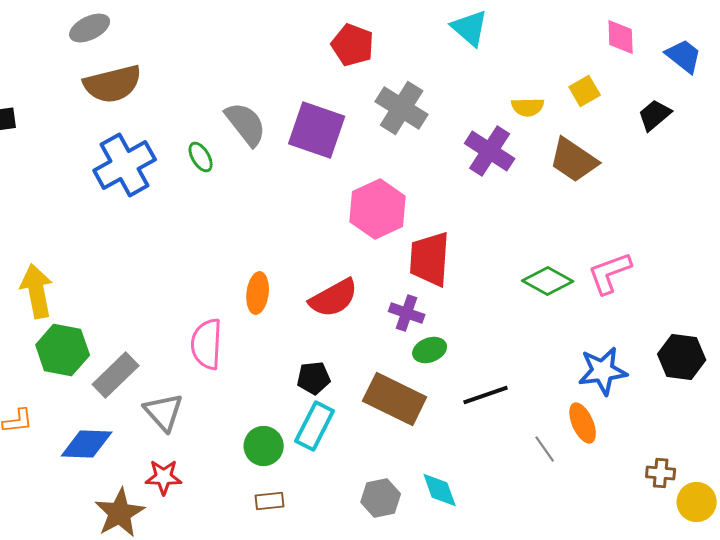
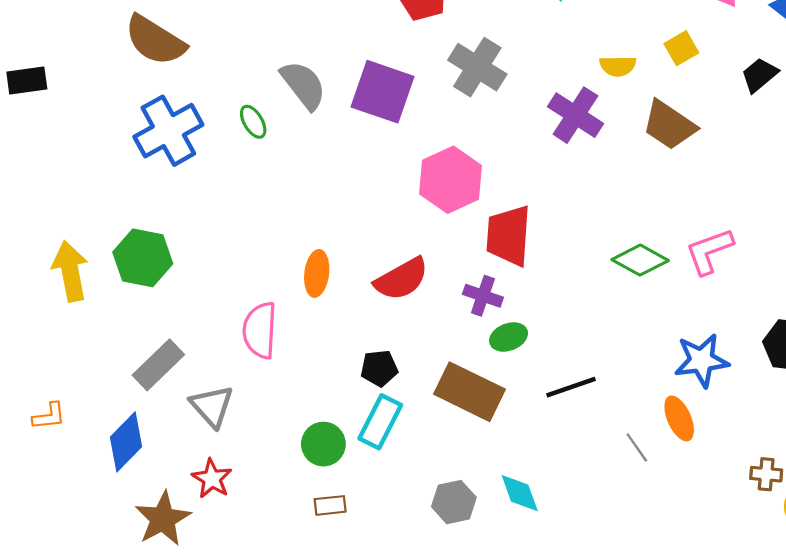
brown semicircle: (113, 84) -> (155, 40), turned 46
green hexagon: (63, 350) -> (143, 258), moved
blue diamond: (87, 444) -> (126, 442), turned -48
red star: (164, 477) -> (212, 479), turned 30

